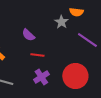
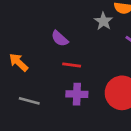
purple cross: (41, 77) -> (77, 94), turned 35

